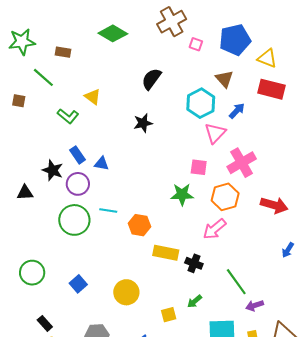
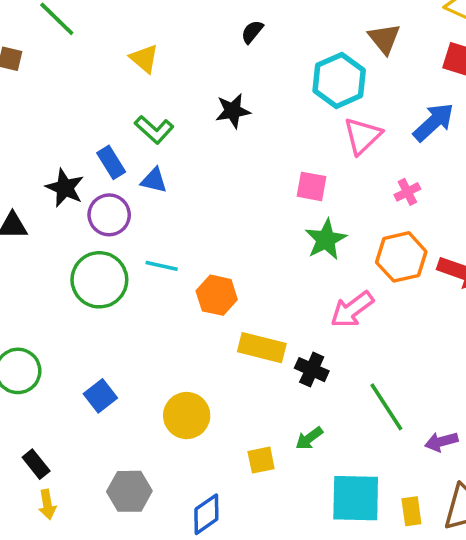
black semicircle: (151, 79) -> (252, 32), size x0.6
blue arrow: (237, 111) -> (434, 122), moved, size x1.4
green L-shape: (68, 116) -> (154, 130), moved
pink cross: (242, 163) -> (407, 192), size x0.5
pink square: (199, 167) -> (311, 186), moved
green star: (182, 194) -> (326, 240), moved, turned -30
orange hexagon: (225, 197) -> (401, 257), moved
purple arrow: (255, 305) -> (441, 442), moved

